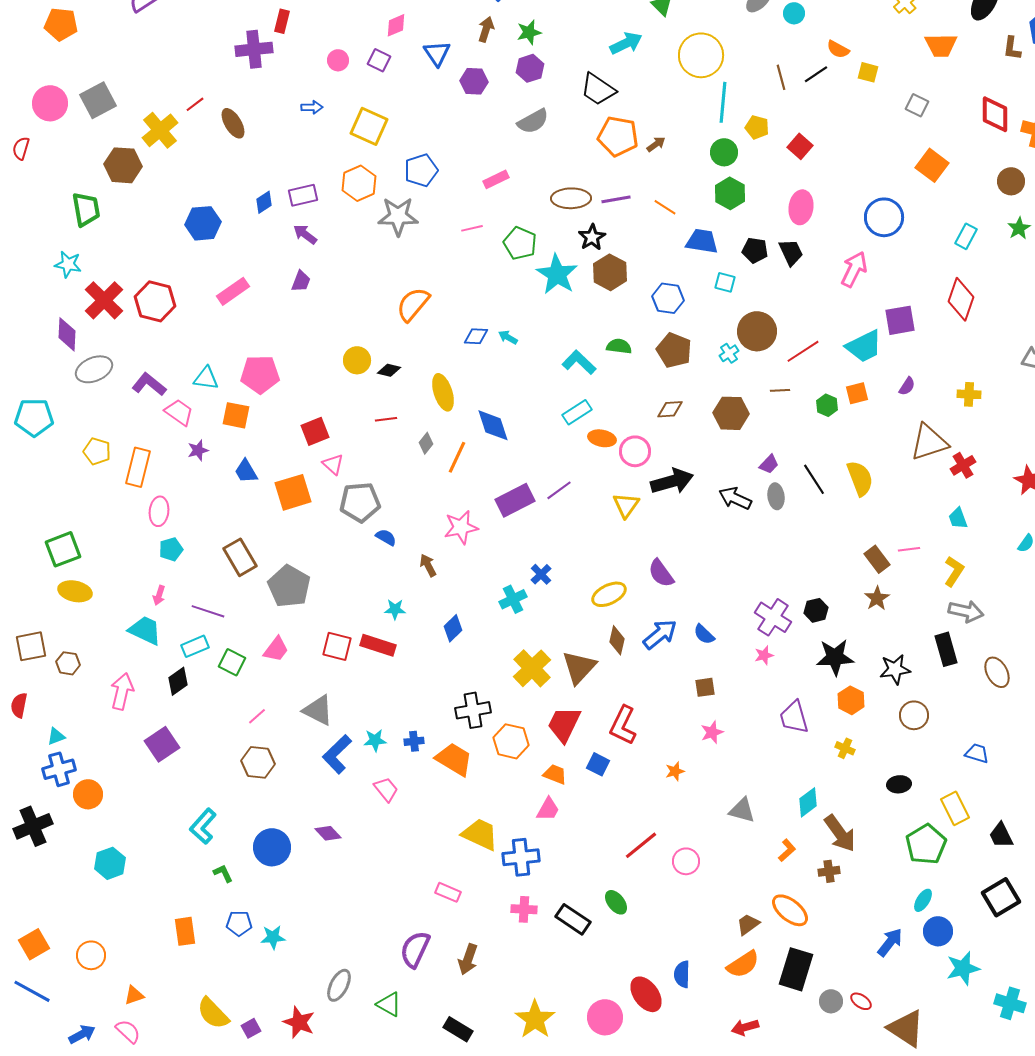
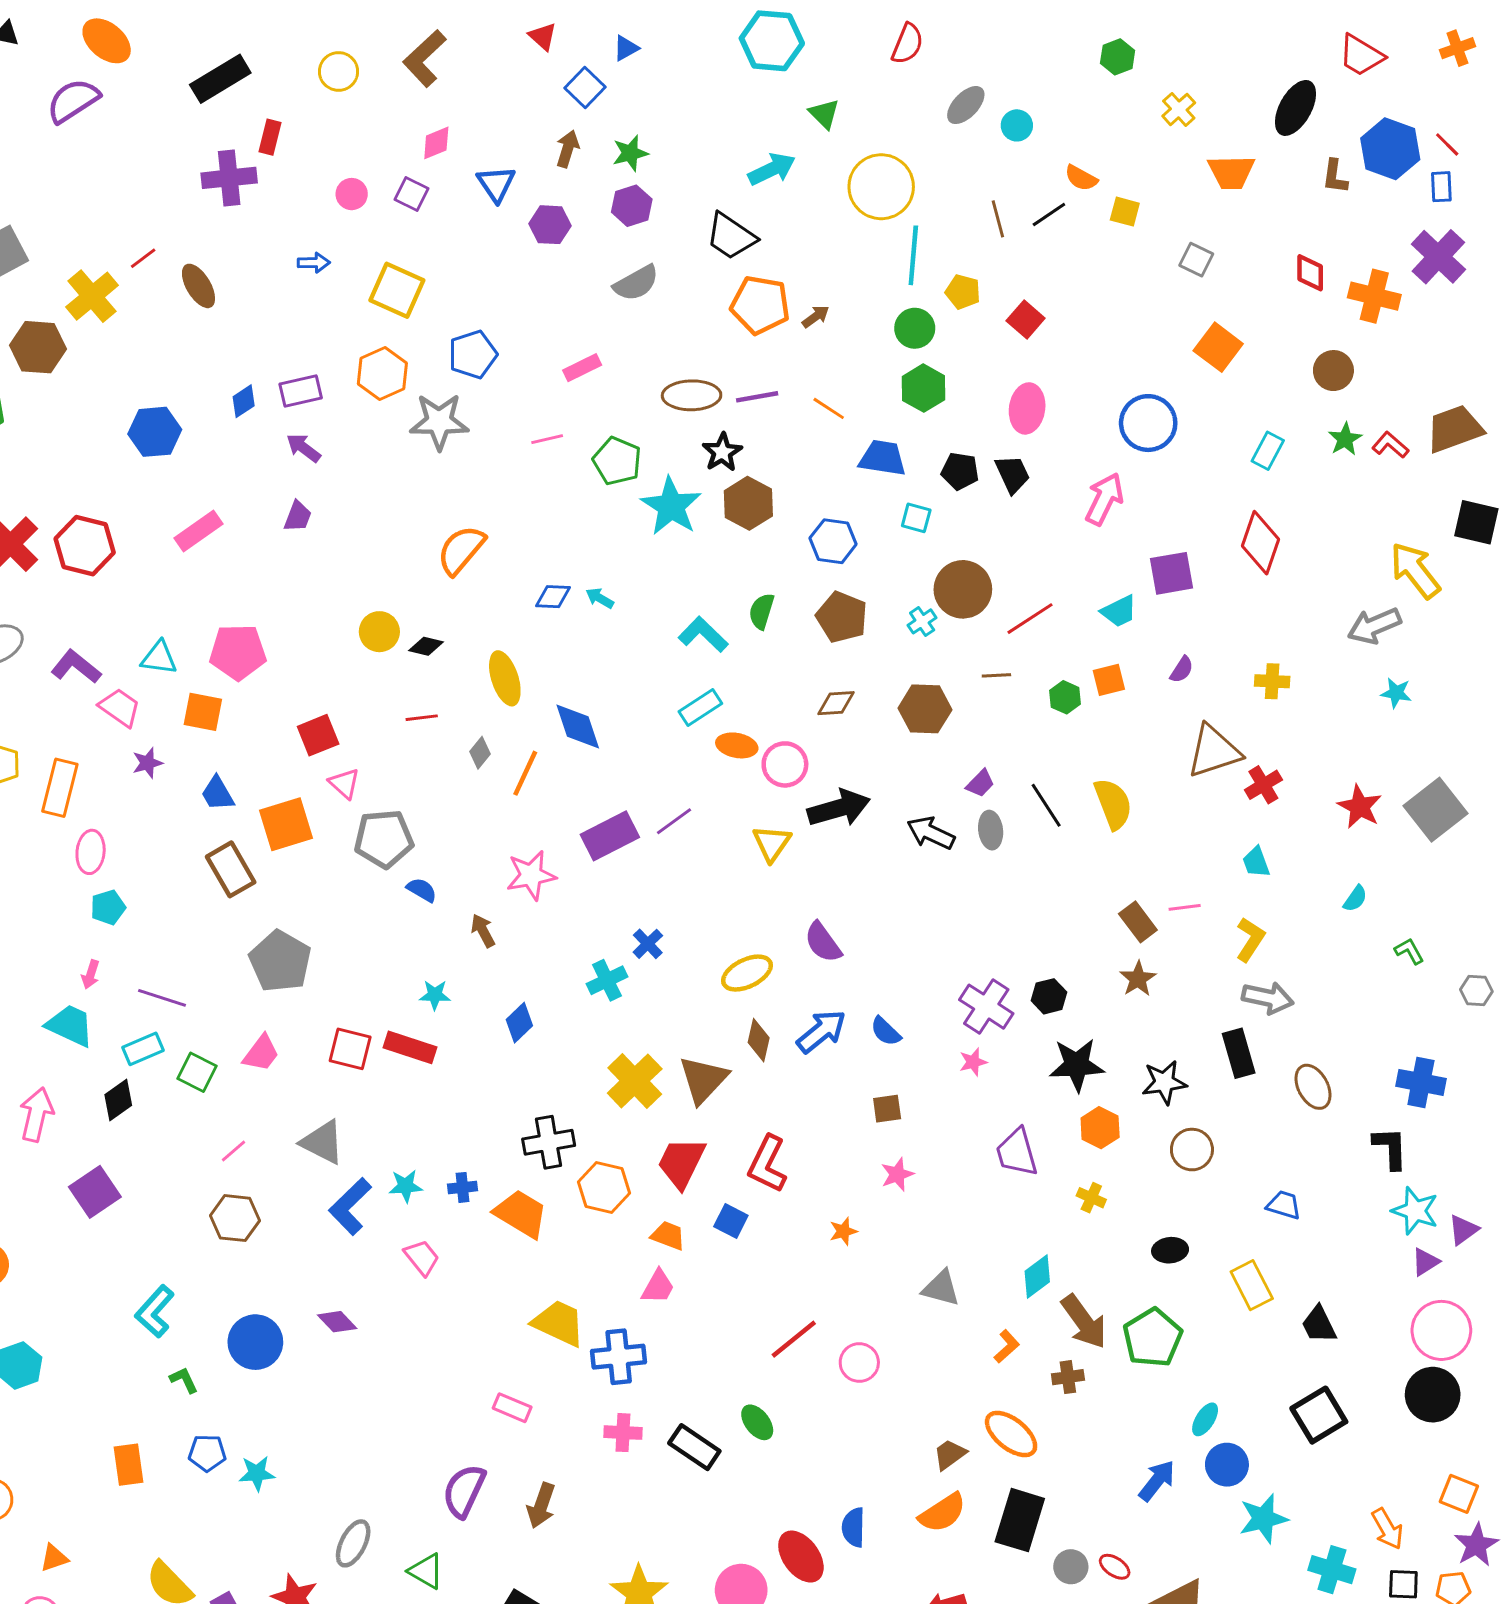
red diamond: (995, 114) -> (1310, 273), size x0.7
green semicircle: (619, 346) -> (762, 611), turned -80
cyan trapezoid: (864, 346) -> (1119, 611), size x0.7
brown rectangle: (240, 557) -> (231, 869), moved
green pentagon: (926, 844) -> (1153, 1338), moved

